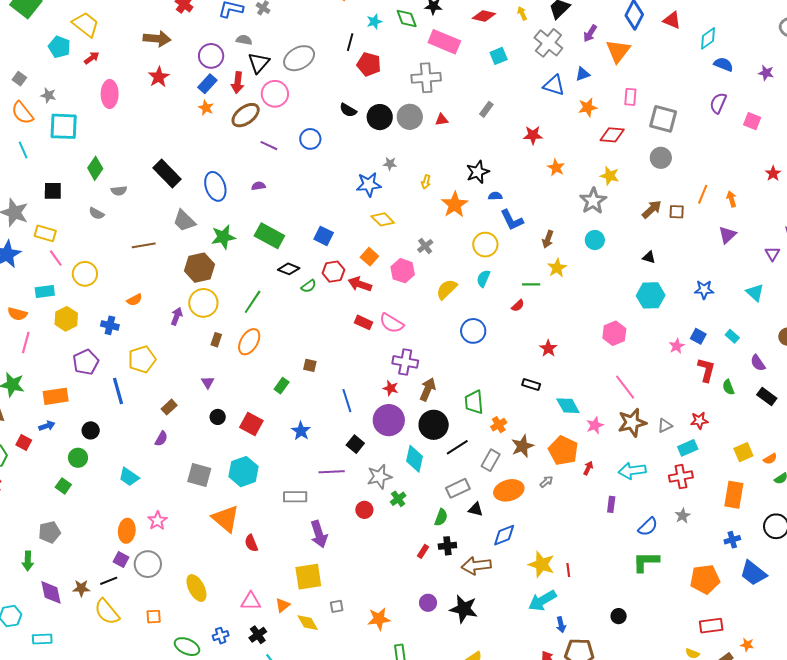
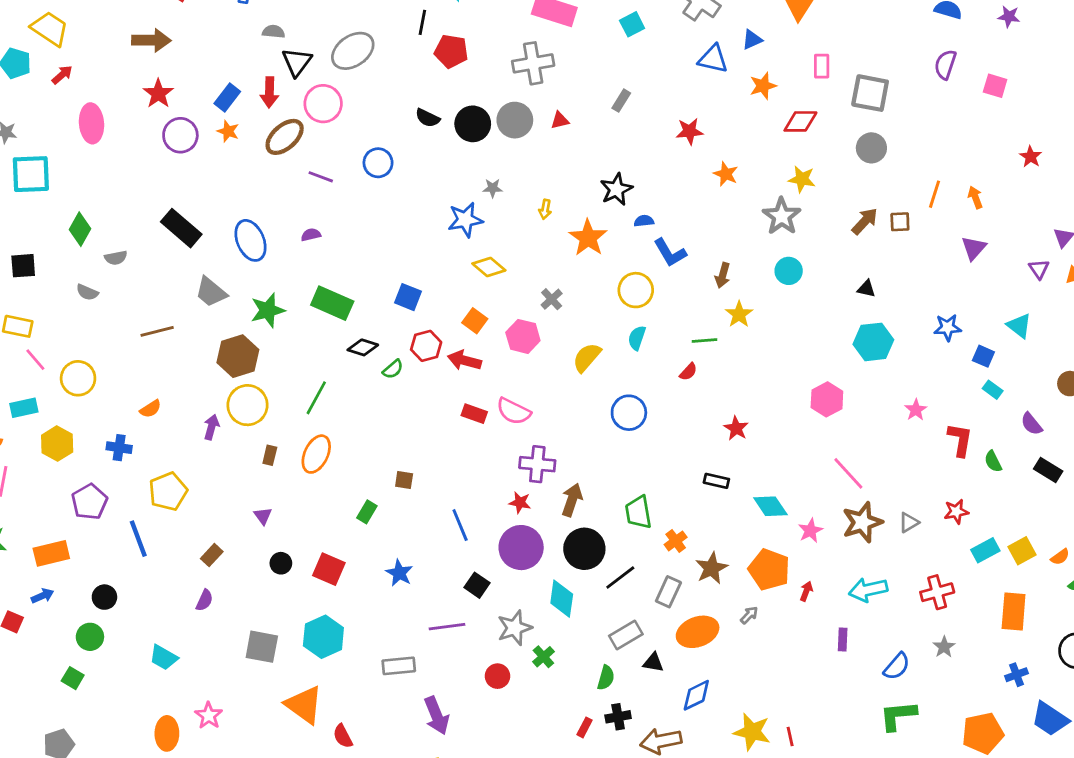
purple circle: (211, 56) -> (180, 135), moved
blue square: (698, 336) -> (983, 356), moved
cyan rectangle: (688, 448) -> (985, 550), moved

